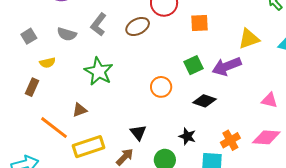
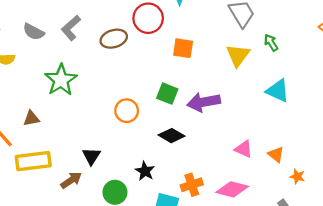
yellow triangle: (249, 39) -> (238, 55), moved, turned -45
green square: (194, 65) -> (167, 94), turned 36

